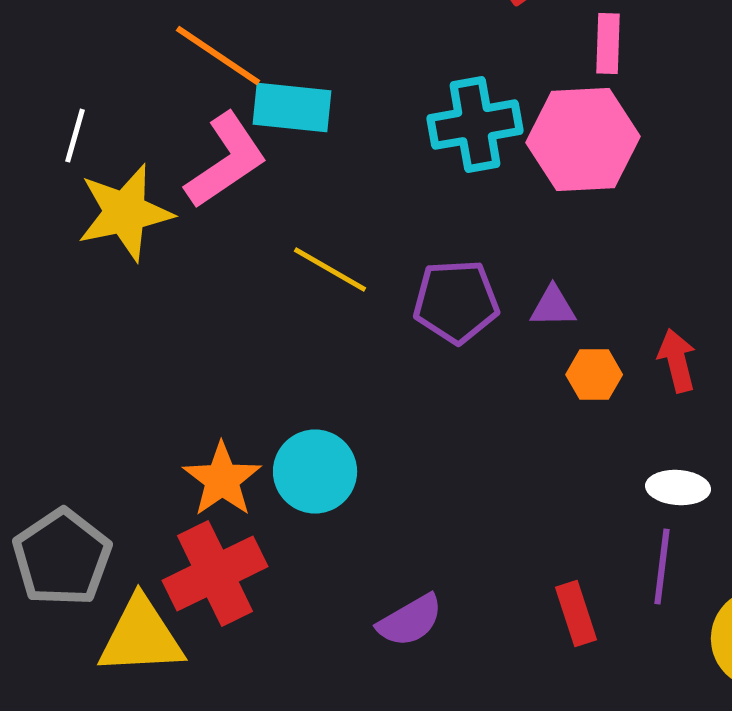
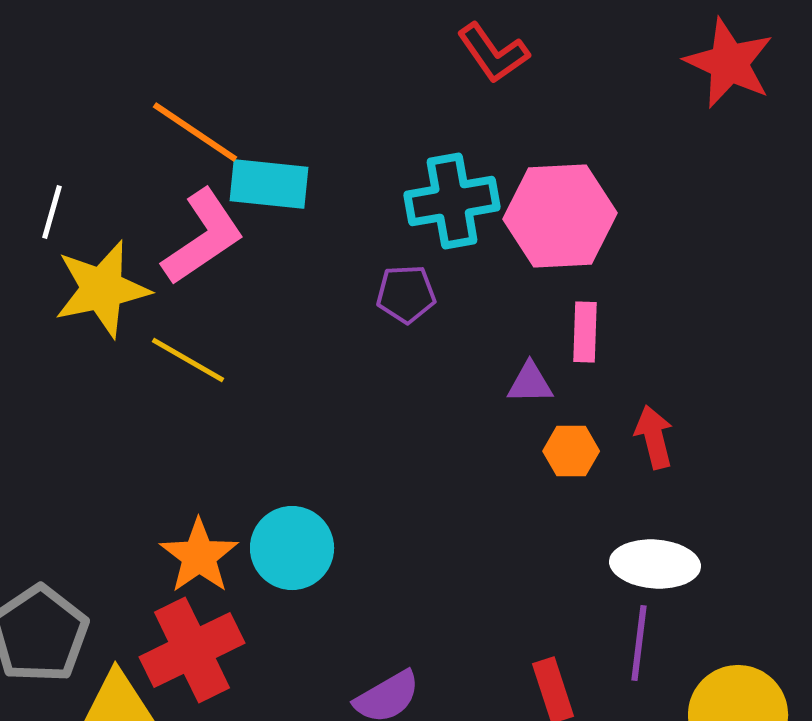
pink rectangle: (608, 44) -> (585, 332), moved
yellow line: (330, 270) -> (188, 360), moved
purple pentagon: (456, 302) -> (406, 294), moved, size x0.7
white ellipse: (678, 488) -> (655, 564), size x1.4

